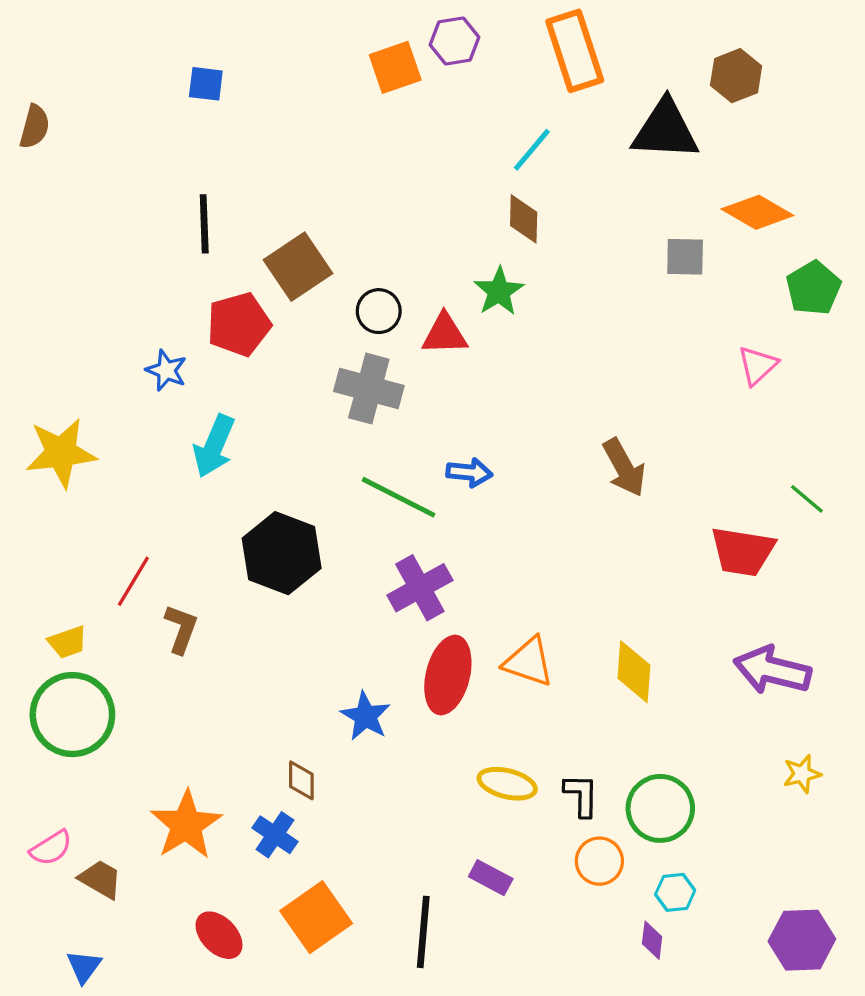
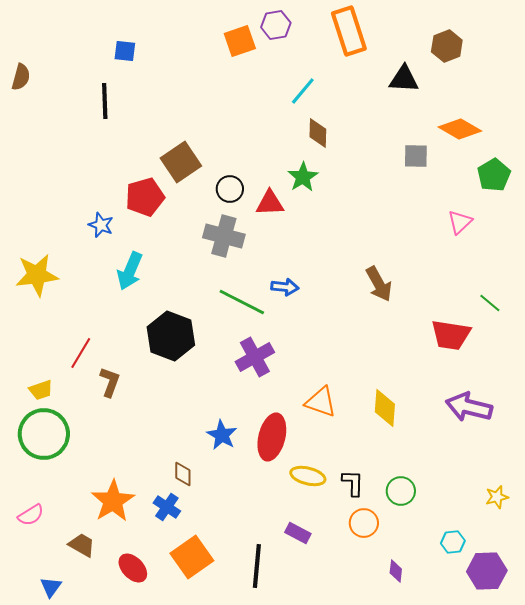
black triangle: (665, 130) -> (404, 79), size x0.7
cyan line: (532, 150) -> (303, 91), moved
black line: (204, 224) -> (105, 101), moved
red ellipse: (448, 675) -> (272, 437), moved
yellow star: (802, 774) -> (497, 497), moved
green circle: (660, 808) -> (401, 491), size x0.7
brown trapezoid: (100, 879) -> (82, 545), moved
cyan hexagon: (675, 892) -> (453, 542), moved

